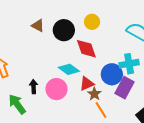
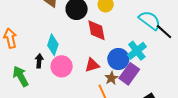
cyan cross: (129, 64) -> (137, 51), turned -36
cyan diamond: (69, 69) -> (53, 45), moved, turned 65
brown star: (94, 94) -> (111, 78), moved

